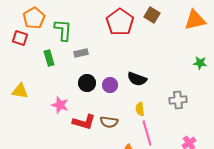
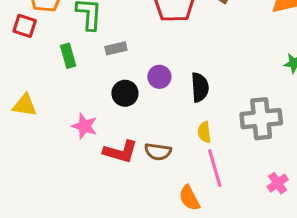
black semicircle: (137, 79) -> (200, 87), turned -114
purple circle: (110, 85) -> (159, 77), moved
gray cross: (178, 100) -> (261, 119), size x1.5

